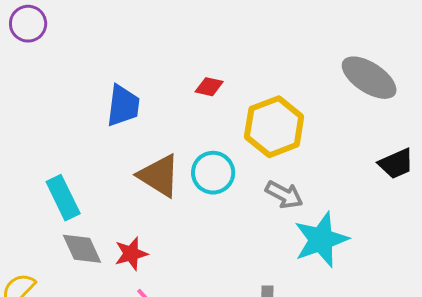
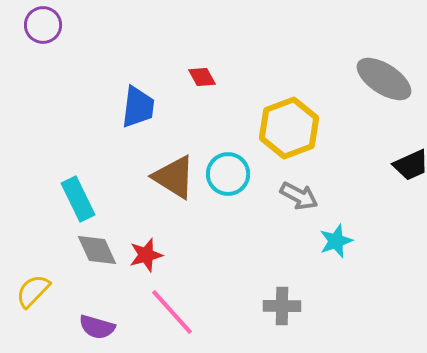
red diamond: (209, 87) -> (202, 77), moved, turned 48
cyan star: (321, 240) -> (336, 241), size x0.6

